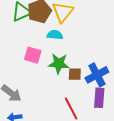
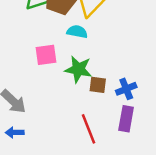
pink square: (33, 55) -> (46, 55), turned -30
blue cross: (97, 75) -> (126, 89), size x0.7

